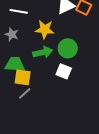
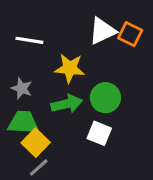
gray star: (12, 34) -> (22, 88), moved
yellow square: (23, 77) -> (36, 143), turned 36

